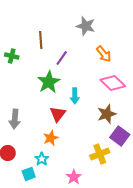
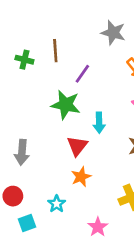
green cross: (12, 56) -> (24, 60), moved
green star: (49, 82) -> (66, 105), turned -30
orange star: (51, 138) -> (81, 177), moved
cyan square: (29, 174) -> (27, 223), moved

